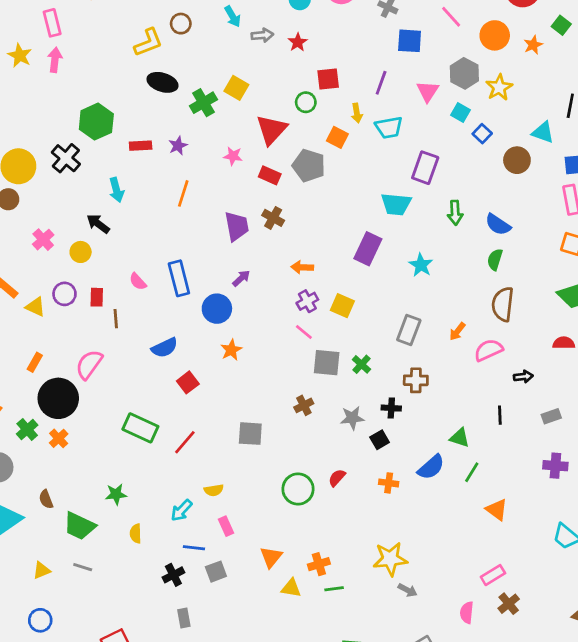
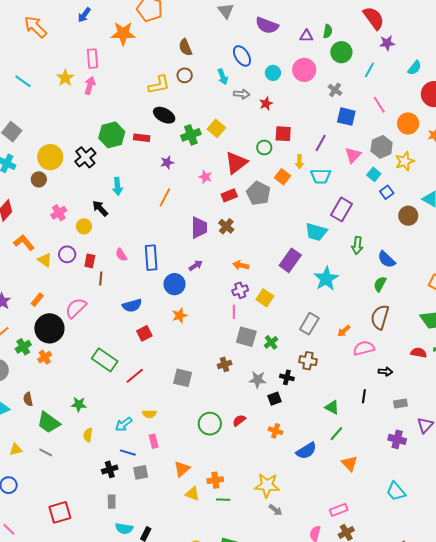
red rectangle: (141, 146) -> (142, 138), moved
red rectangle: (270, 175) -> (229, 195), turned -56
cyan star: (421, 265) -> (326, 279), size x1.4
pink line: (304, 332) -> (234, 312), turned 40
blue semicircle: (431, 467) -> (306, 451), moved

